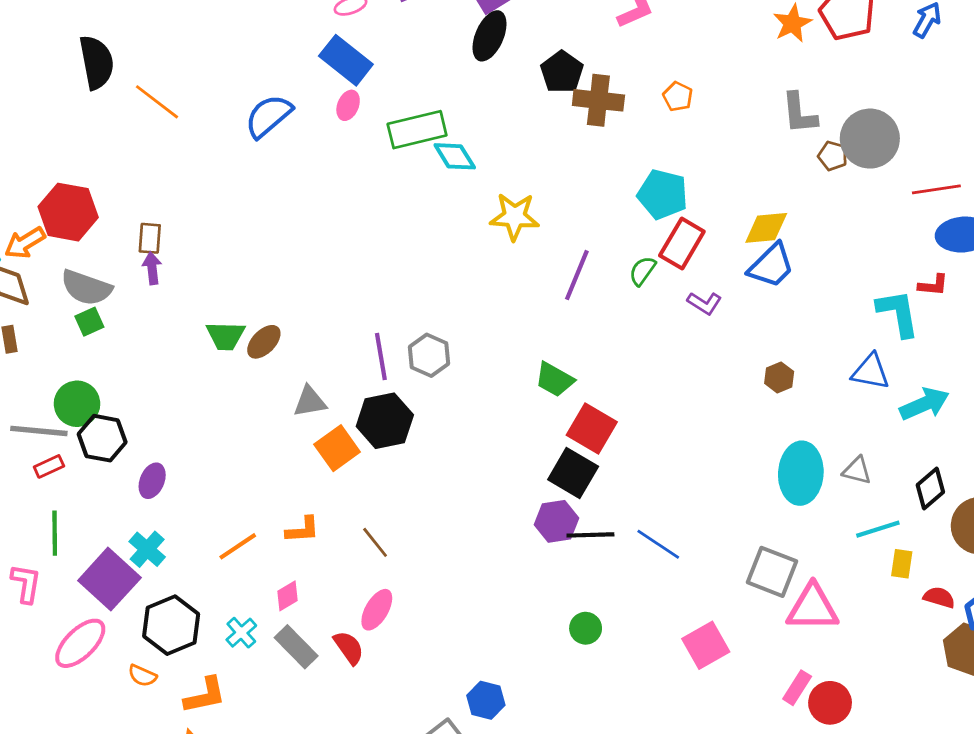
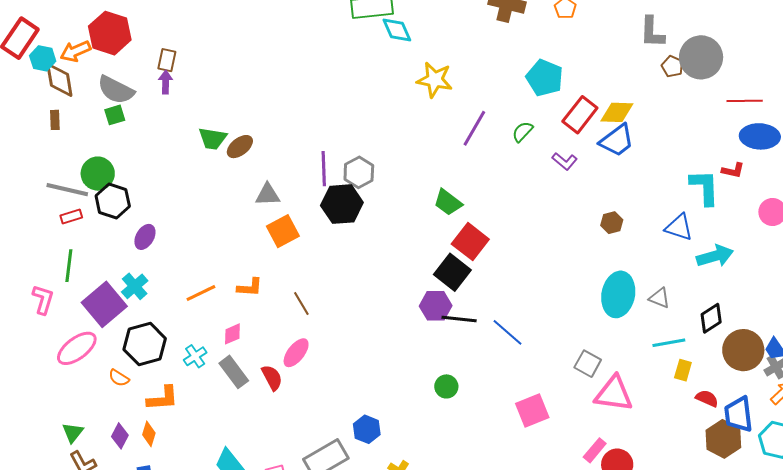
red rectangle: (682, 243) -> (580, 115), moved
black hexagon: (385, 421) -> (342, 204), moved
gray square: (772, 572) -> (588, 364), size x0.7

